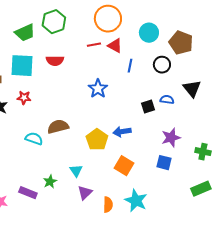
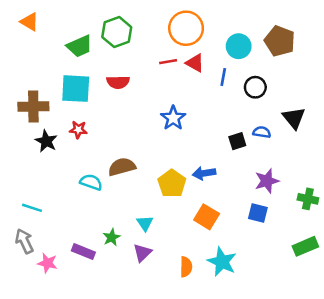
brown pentagon: (181, 43) -> (280, 41), moved
blue line: (130, 66) -> (223, 77), moved
purple triangle: (85, 193) -> (142, 253), moved

